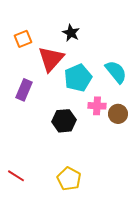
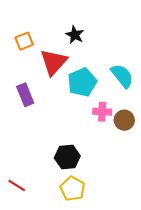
purple rectangle: (24, 90) -> (25, 95), turned -45
black hexagon: (64, 121) -> (67, 157), moved

